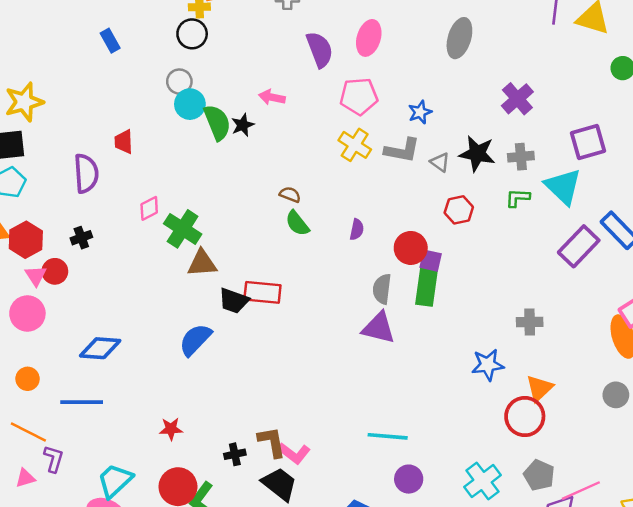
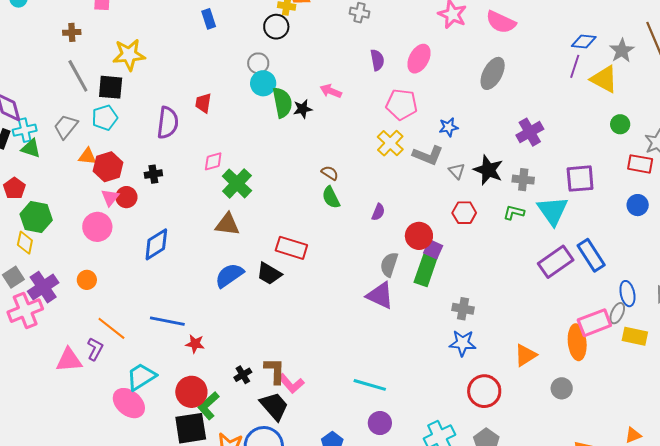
purple semicircle: (320, 50) -> (377, 60), size x0.7
brown triangle: (202, 263) -> (227, 224), moved
black trapezoid: (234, 301) -> (269, 274), moved
gray cross: (530, 322) -> (463, 309), moved
blue diamond: (100, 348) -> (156, 244), moved, turned -48
orange triangle: (539, 388) -> (525, 355), moved
blue line: (82, 402) -> (167, 321), moved
orange line: (28, 432) -> (111, 328), moved
black cross: (235, 454) -> (243, 375), turned -30
pink triangle: (25, 478) -> (69, 360), size x1.6

